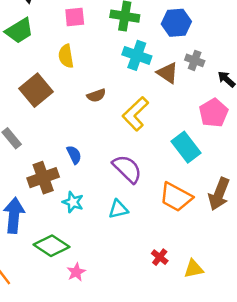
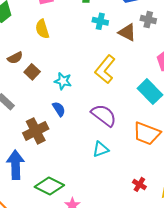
cyan cross: (137, 55) -> (100, 21), size x0.7
brown square: (36, 90) -> (32, 72), moved, size x0.6
brown semicircle: (96, 95) -> (15, 58), moved
cyan star: (73, 202) -> (63, 81), moved

